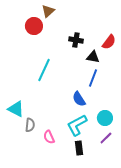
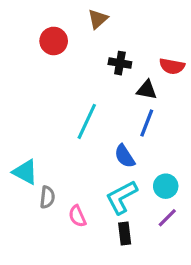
brown triangle: (48, 11) -> (98, 19), moved
red semicircle: (109, 42) -> (172, 66), turned 63
cyan line: (44, 70) -> (87, 121), moved

